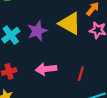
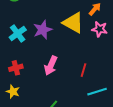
pink arrow: (46, 69) -> (51, 66), turned -60

